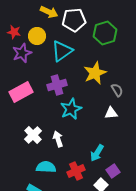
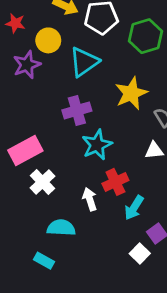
red star: (14, 32) -> (15, 23), moved
pink rectangle: (21, 92) -> (25, 151), moved
white arrow: (58, 139) -> (90, 199), moved
red cross: (76, 171) -> (115, 182), moved

